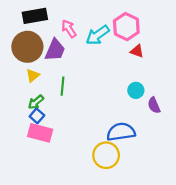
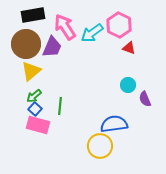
pink arrow: (69, 29) -> (65, 27), size x1.5
yellow triangle: (33, 75) -> (31, 71), size x1.5
green line: (62, 86) -> (60, 106), moved

